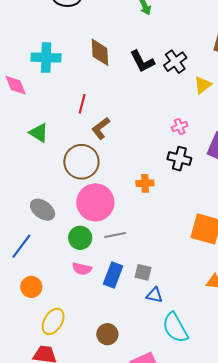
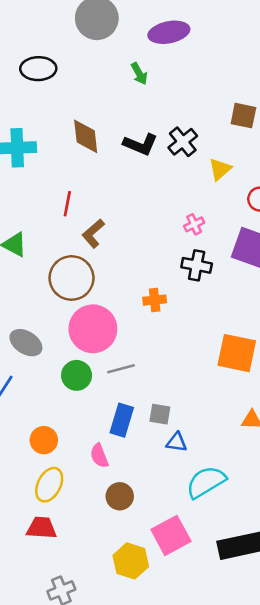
black L-shape: (142, 61) -> (140, 144), turned -36
pink semicircle: (82, 269) -> (99, 456), moved, turned 60
orange circle: (31, 287) -> (44, 440), moved
cyan semicircle: (175, 328) -> (206, 482), turned 92

